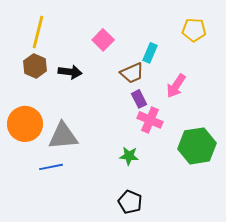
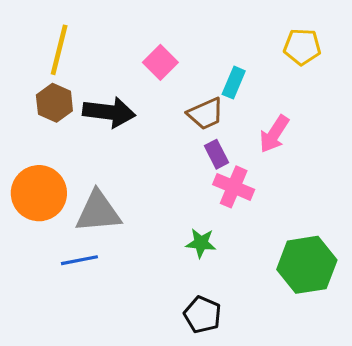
black arrow: (70, 72) -> (109, 112), size x1.4
green hexagon: (197, 146) -> (307, 265), moved

